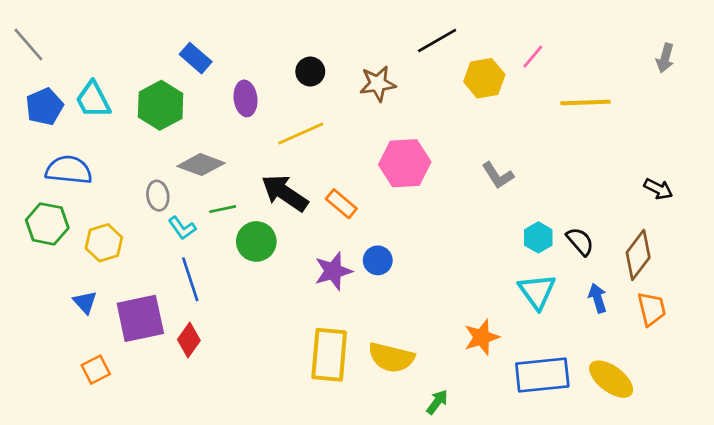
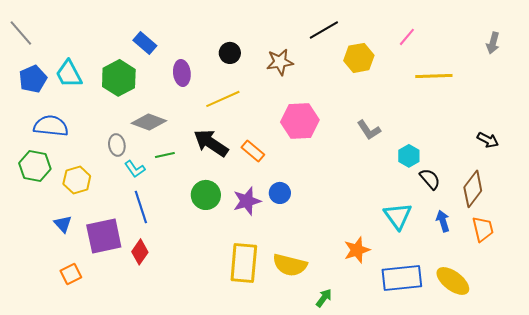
pink line: (533, 57) -> (407, 37), moved
cyan hexagon: (538, 237) -> (409, 156), moved
green circle: (256, 241) -> (206, 195), moved

